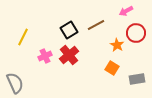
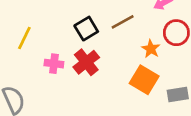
pink cross: (45, 56) -> (54, 64), turned 32
orange square: (112, 68) -> (144, 80), size x1.5

